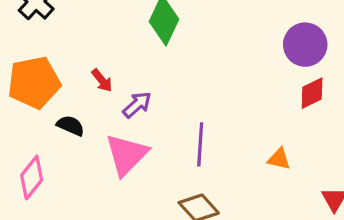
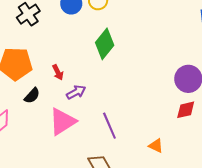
black semicircle: (71, 126) -> (32, 96), turned 96
purple line: (200, 144) -> (109, 126), turned -40

